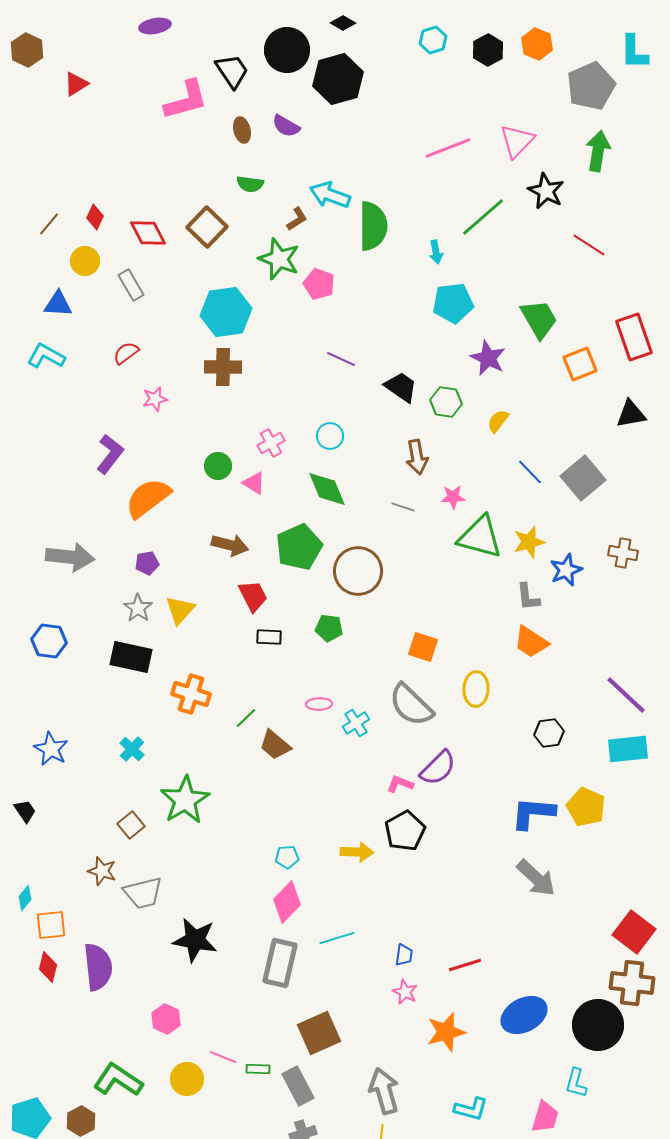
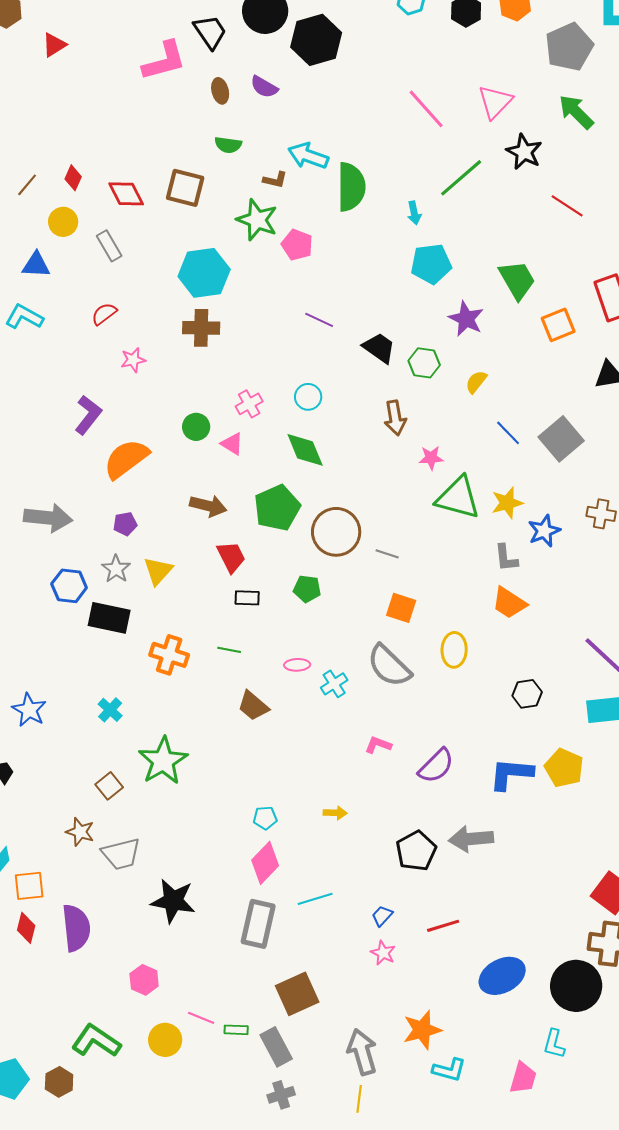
pink line: (448, 148) -> (426, 109), turned 69
green arrow: (598, 151) -> (576, 112), turned -54
brown L-shape: (297, 219) -> (275, 180), turned 45
brown square: (207, 227) -> (185, 188), turned -30
gray line: (403, 507) -> (387, 554), moved
blue hexagon: (49, 641) -> (69, 586), moved
green line: (246, 718) -> (229, 650), moved, turned 55
purple semicircle: (438, 768) -> (436, 766), moved
black pentagon: (405, 831) -> (416, 851), moved
yellow arrow: (357, 852) -> (335, 813), size x0.7
gray arrow: (536, 878) -> (471, 839), moved, turned 132
blue trapezoid: (404, 955) -> (382, 916), turned -145
orange star: (446, 1032) -> (422, 1030), moved

